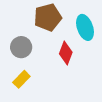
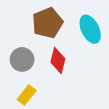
red diamond: (66, 53) -> (58, 60), moved

